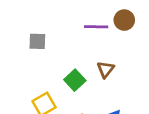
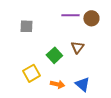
brown circle: (124, 20) -> (91, 18), moved

